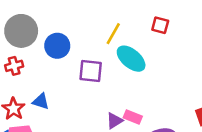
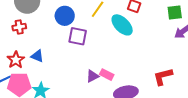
blue circle: (57, 46) -> (65, 16), moved
cyan ellipse: (131, 59) -> (122, 25), moved

